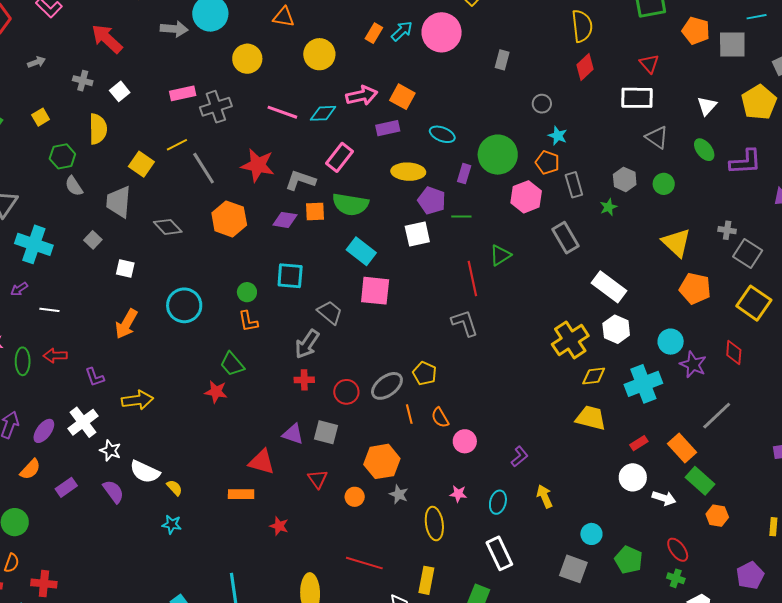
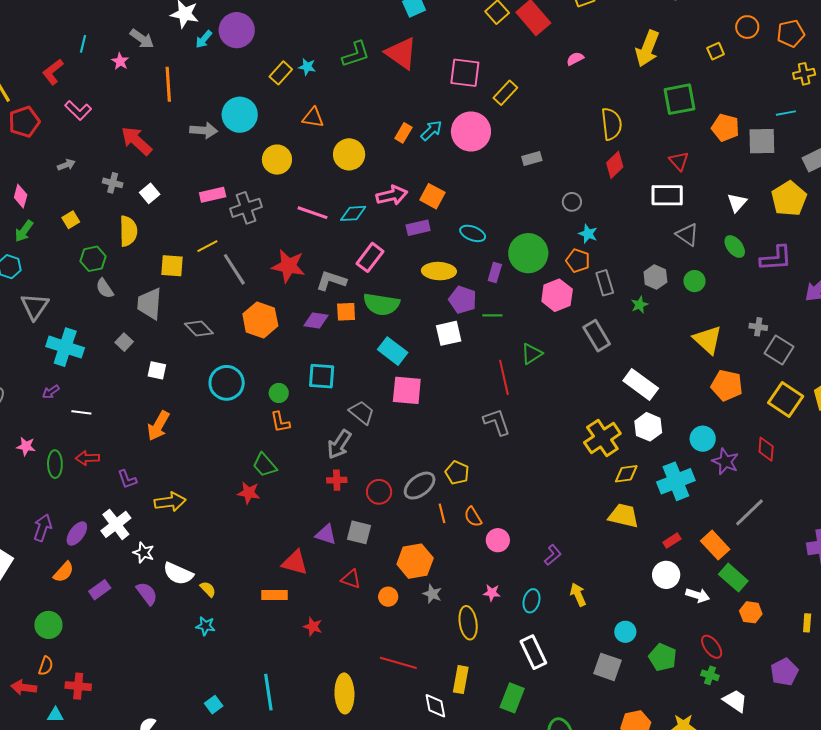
gray rectangle: (502, 60) -> (532, 159), turned 60
yellow square: (141, 164) -> (172, 266), turned -30
cyan circle: (184, 305) -> (227, 383), moved
red triangle: (318, 479) -> (351, 579), turned -35

